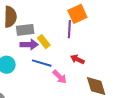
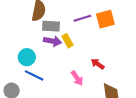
purple line: (69, 29) -> (82, 18), moved, turned 60
blue line: (42, 63) -> (34, 75), moved

